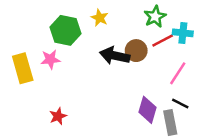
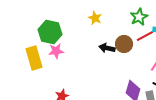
green hexagon: (66, 30) -> (50, 32), moved
black arrow: (115, 56) -> (107, 48), size x0.7

